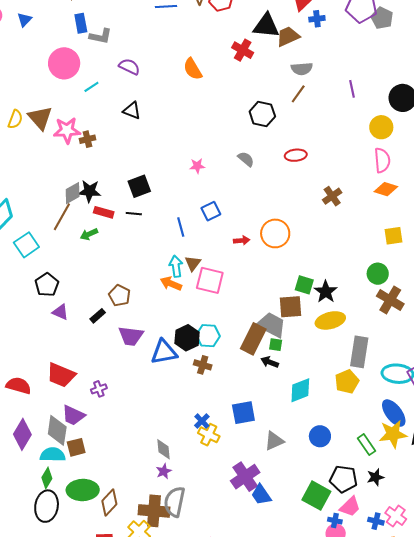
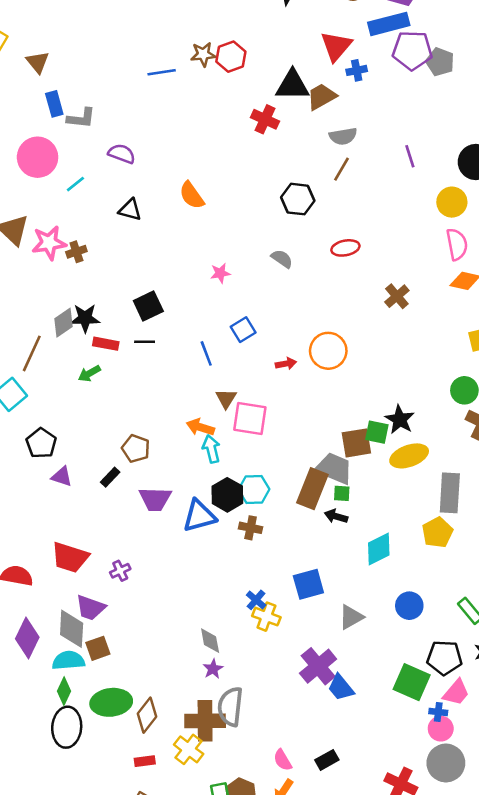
orange semicircle: (193, 69) -> (192, 195), moved
brown line: (62, 217) -> (32, 353), moved
cyan arrow: (176, 266) -> (211, 449), moved
green square: (304, 285) -> (377, 432), moved

